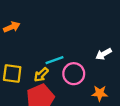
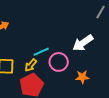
white arrow: (104, 54) -> (83, 43), size x1.5

